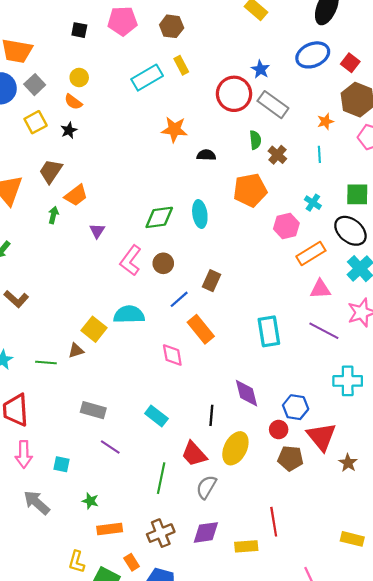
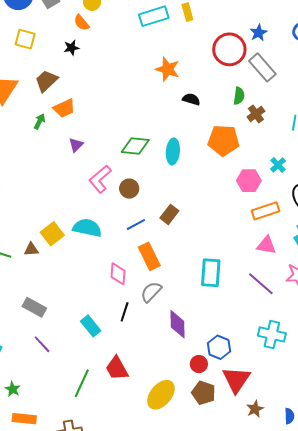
yellow square: (36, 122) -> (25, 39), moved, turned 30
black line: (211, 415) -> (125, 312), moved
yellow ellipse: (235, 448) -> (161, 395), moved
gray semicircle: (206, 487) -> (151, 292), moved

